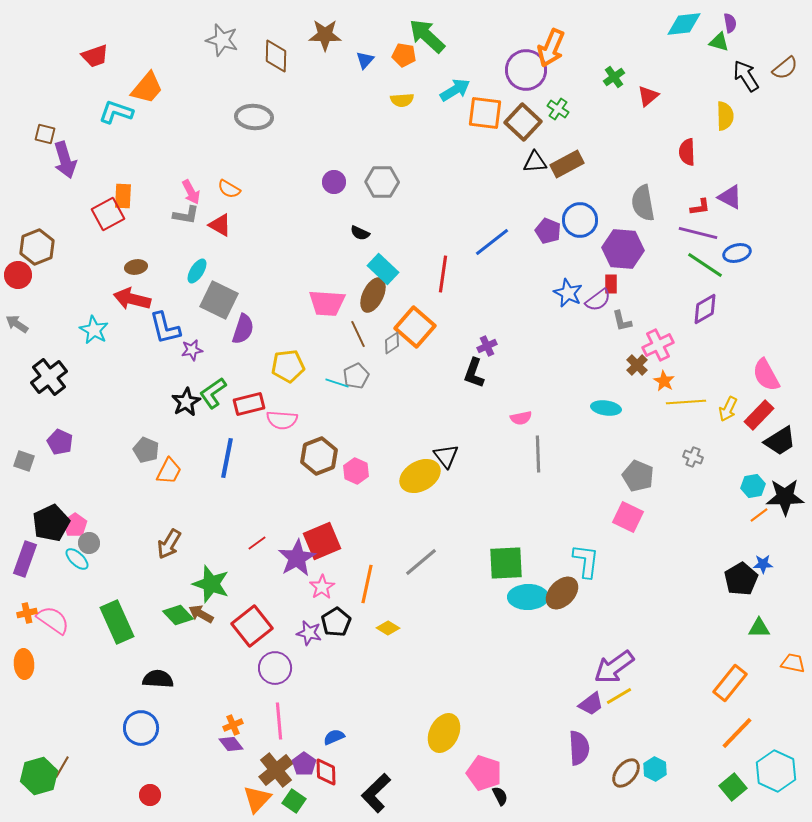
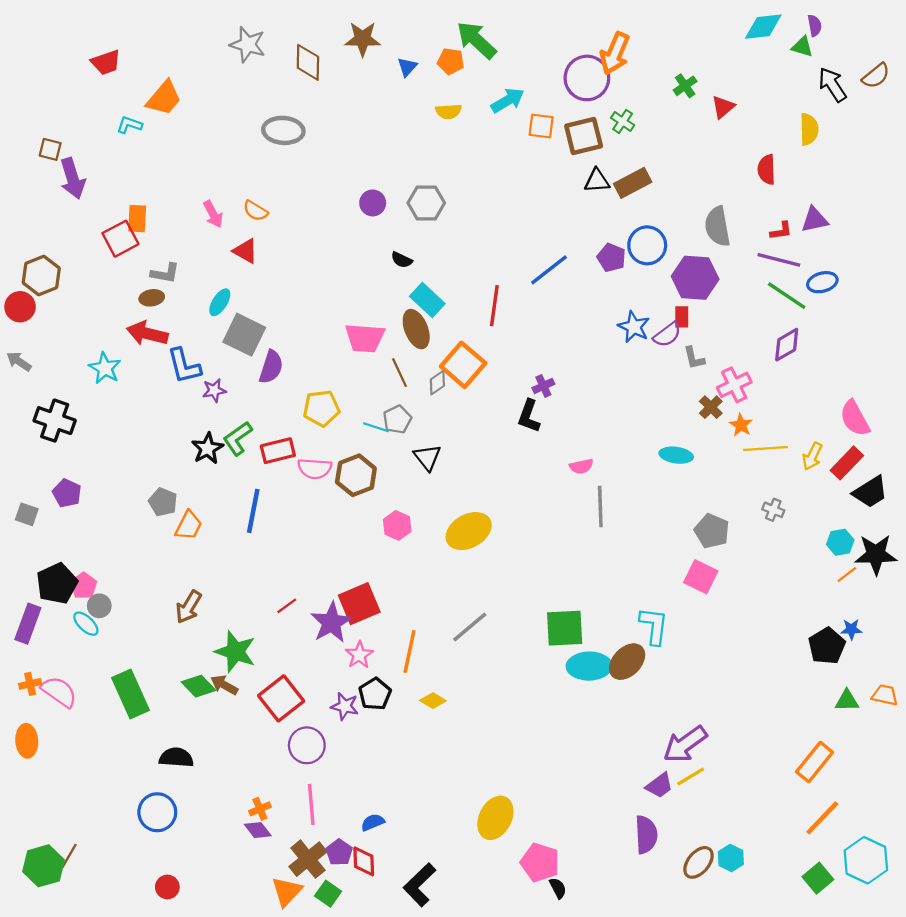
cyan L-shape: (116, 112) -> (129, 125), size x0.7
orange square: (485, 113) -> (541, 126), size x0.7
brown square: (523, 122) -> (584, 136), turned 33
purple triangle: (730, 197) -> (815, 220), turned -40
gray L-shape: (186, 215) -> (165, 273), moved
brown ellipse: (373, 295) -> (416, 329), turned -48
black cross: (49, 377) -> (55, 421), turned -33
brown hexagon: (319, 456) -> (356, 475), moved
black triangle: (446, 456) -> (427, 457), moved
orange trapezoid: (793, 663) -> (885, 695), moved

